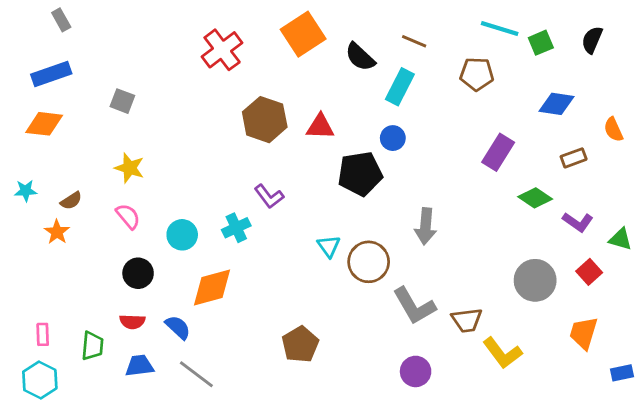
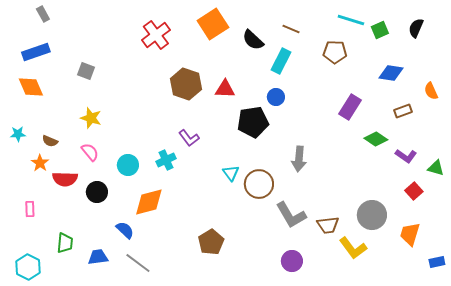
orange diamond: (44, 124) -> (31, 87), turned 60
brown semicircle: (71, 201) -> (50, 141), turned 56
gray circle: (535, 280) -> (372, 215), moved
red semicircle: (132, 322) -> (65, 179), moved, size x1.4
pink rectangle: (43, 334) -> (30, 209), moved

